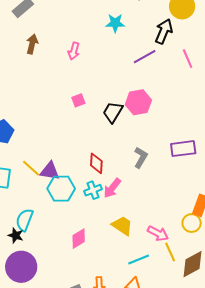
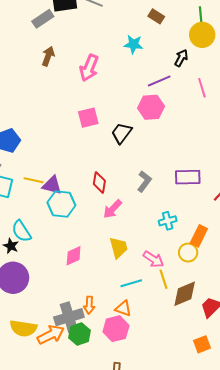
black arrow: (164, 31) -> (181, 58), size x0.7
pink arrow: (74, 51) -> (89, 68), size x1.5
pink square: (78, 100) -> (88, 118), size x1.5
pink hexagon: (138, 102) -> (151, 107), moved
yellow line: (31, 168) -> (34, 180), turned -36
cyan cross: (93, 190) -> (168, 221), moved
cyan semicircle: (24, 220) -> (21, 231), turned -60
yellow trapezoid: (122, 226) -> (119, 248), turned 35

